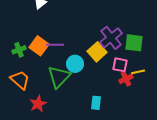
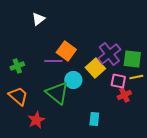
orange square: (39, 46) -> (66, 51), moved
yellow line: (138, 72) -> (136, 77), moved
green triangle: (59, 77) -> (57, 93), turned -35

